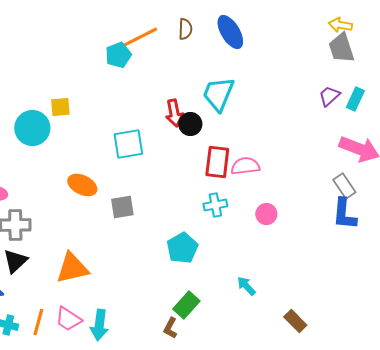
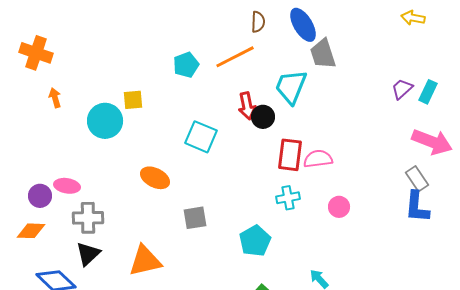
orange line: (138, 38) -> (235, 57), moved
gray trapezoid: (341, 48) -> (323, 54), moved
cyan pentagon: (118, 55) -> (186, 65), moved
cyan square: (128, 144) -> (201, 137), turned 32
gray square: (122, 207) -> (195, 218), moved

